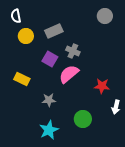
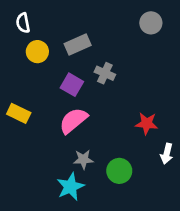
pink semicircle: (69, 74) -> (73, 121), moved
yellow rectangle: (22, 79) -> (19, 113), moved
gray star: (49, 100) -> (83, 159), moved

